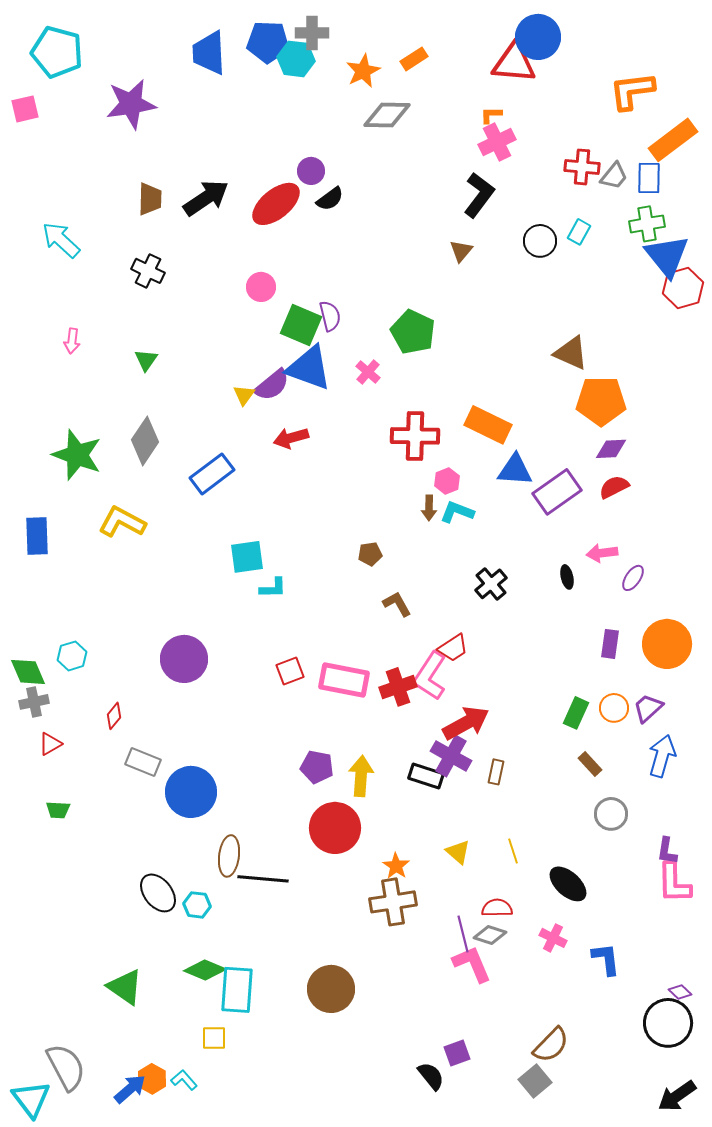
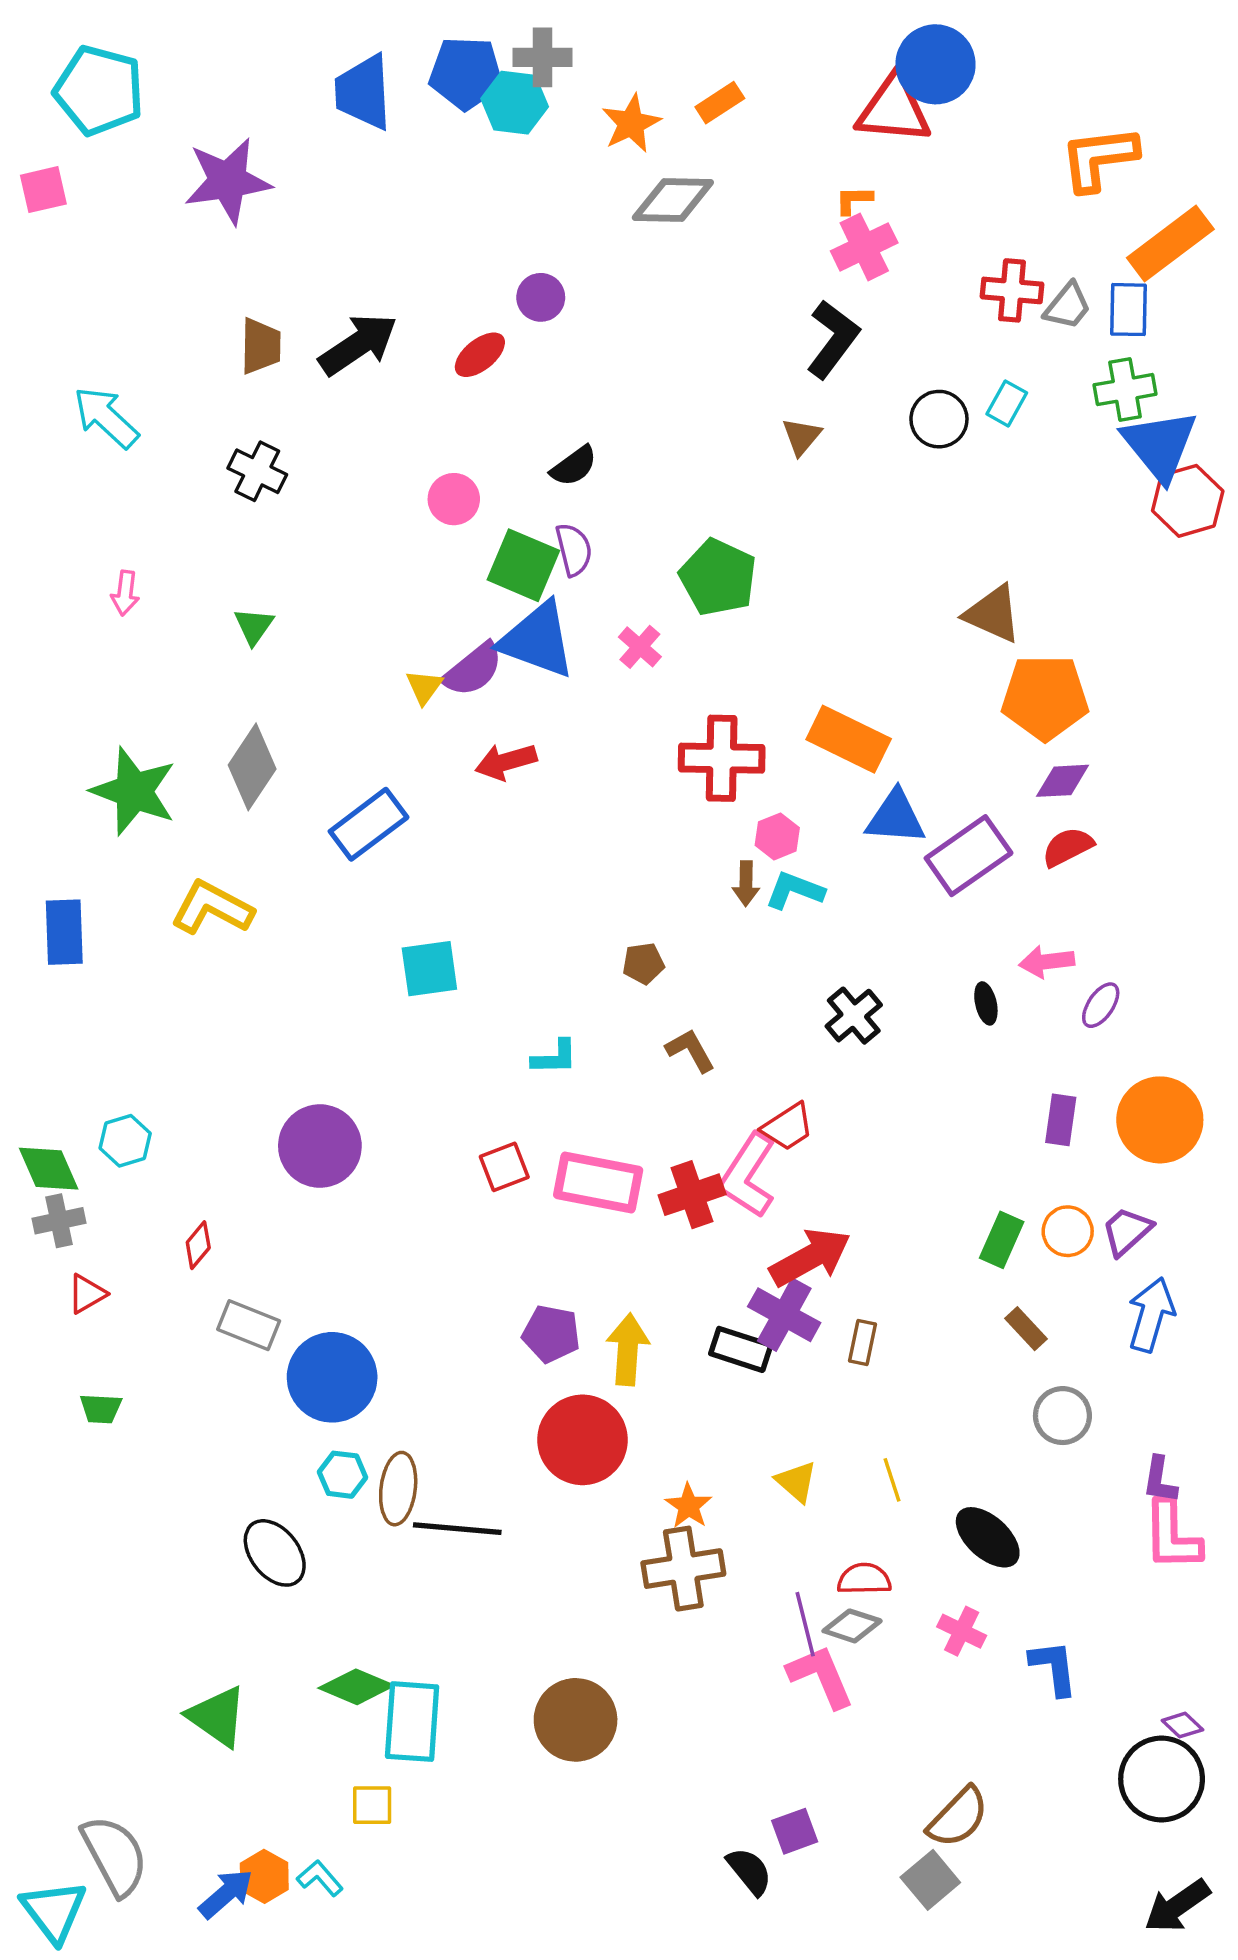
black semicircle: (330, 199) -> (574, 466), moved
red ellipse: (276, 204) -> (480, 355), size x0.6
cyan L-shape: (273, 588) -> (555, 1057), moved
cyan hexagon: (197, 905) -> (342, 1475), moved

